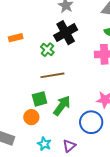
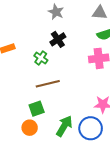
black cross: (66, 33) -> (58, 39), size x0.7
green arrow: (62, 106) -> (64, 126), moved

